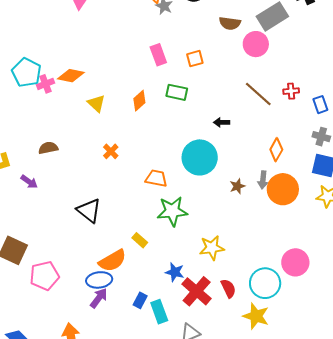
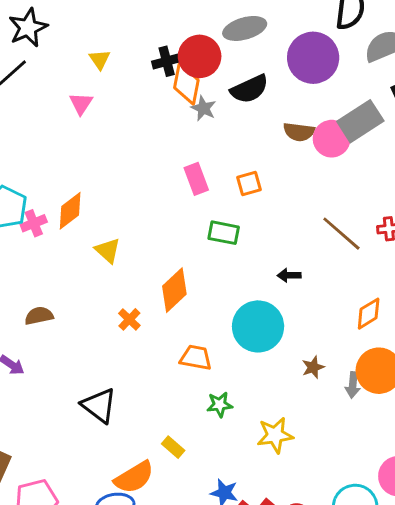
pink circle: (256, 44) -> (332, 139), moved
orange diamond: (71, 76) -> (70, 211), turned -48
orange diamond: (139, 101) -> (174, 290), moved, size x1.4
orange diamond: (276, 150) -> (369, 314), turned 30
gray arrow: (263, 180) -> (353, 385), moved
green star: (172, 211) -> (220, 405), size x0.6
yellow star: (212, 248) -> (275, 435), moved

